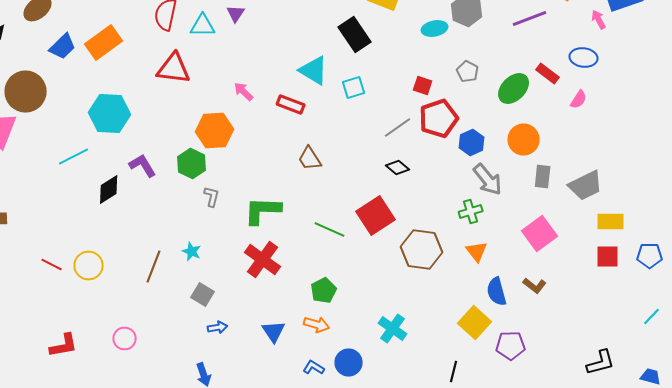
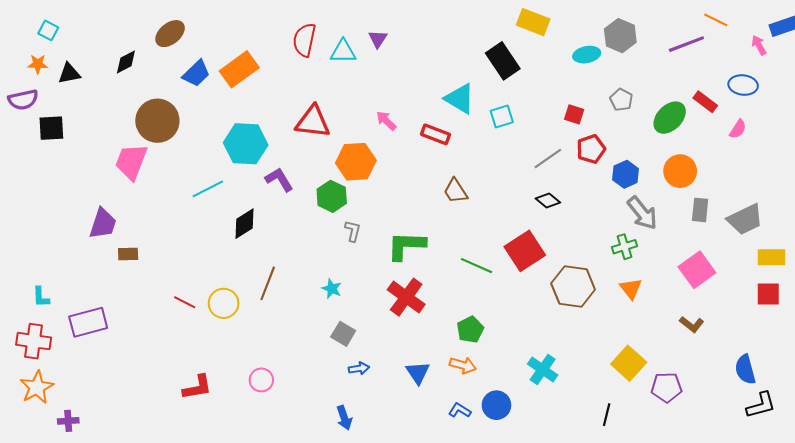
red triangle: (174, 68) -> (313, 122), moved
red pentagon: (439, 118) -> (591, 149), size x0.7
purple L-shape: (143, 166) -> (279, 179), moved
brown line: (154, 266) -> (268, 283), moved
blue semicircle: (497, 292) -> (745, 369), moved

